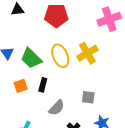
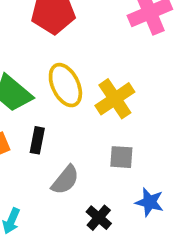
yellow cross: (87, 53) -> (115, 99), moved

